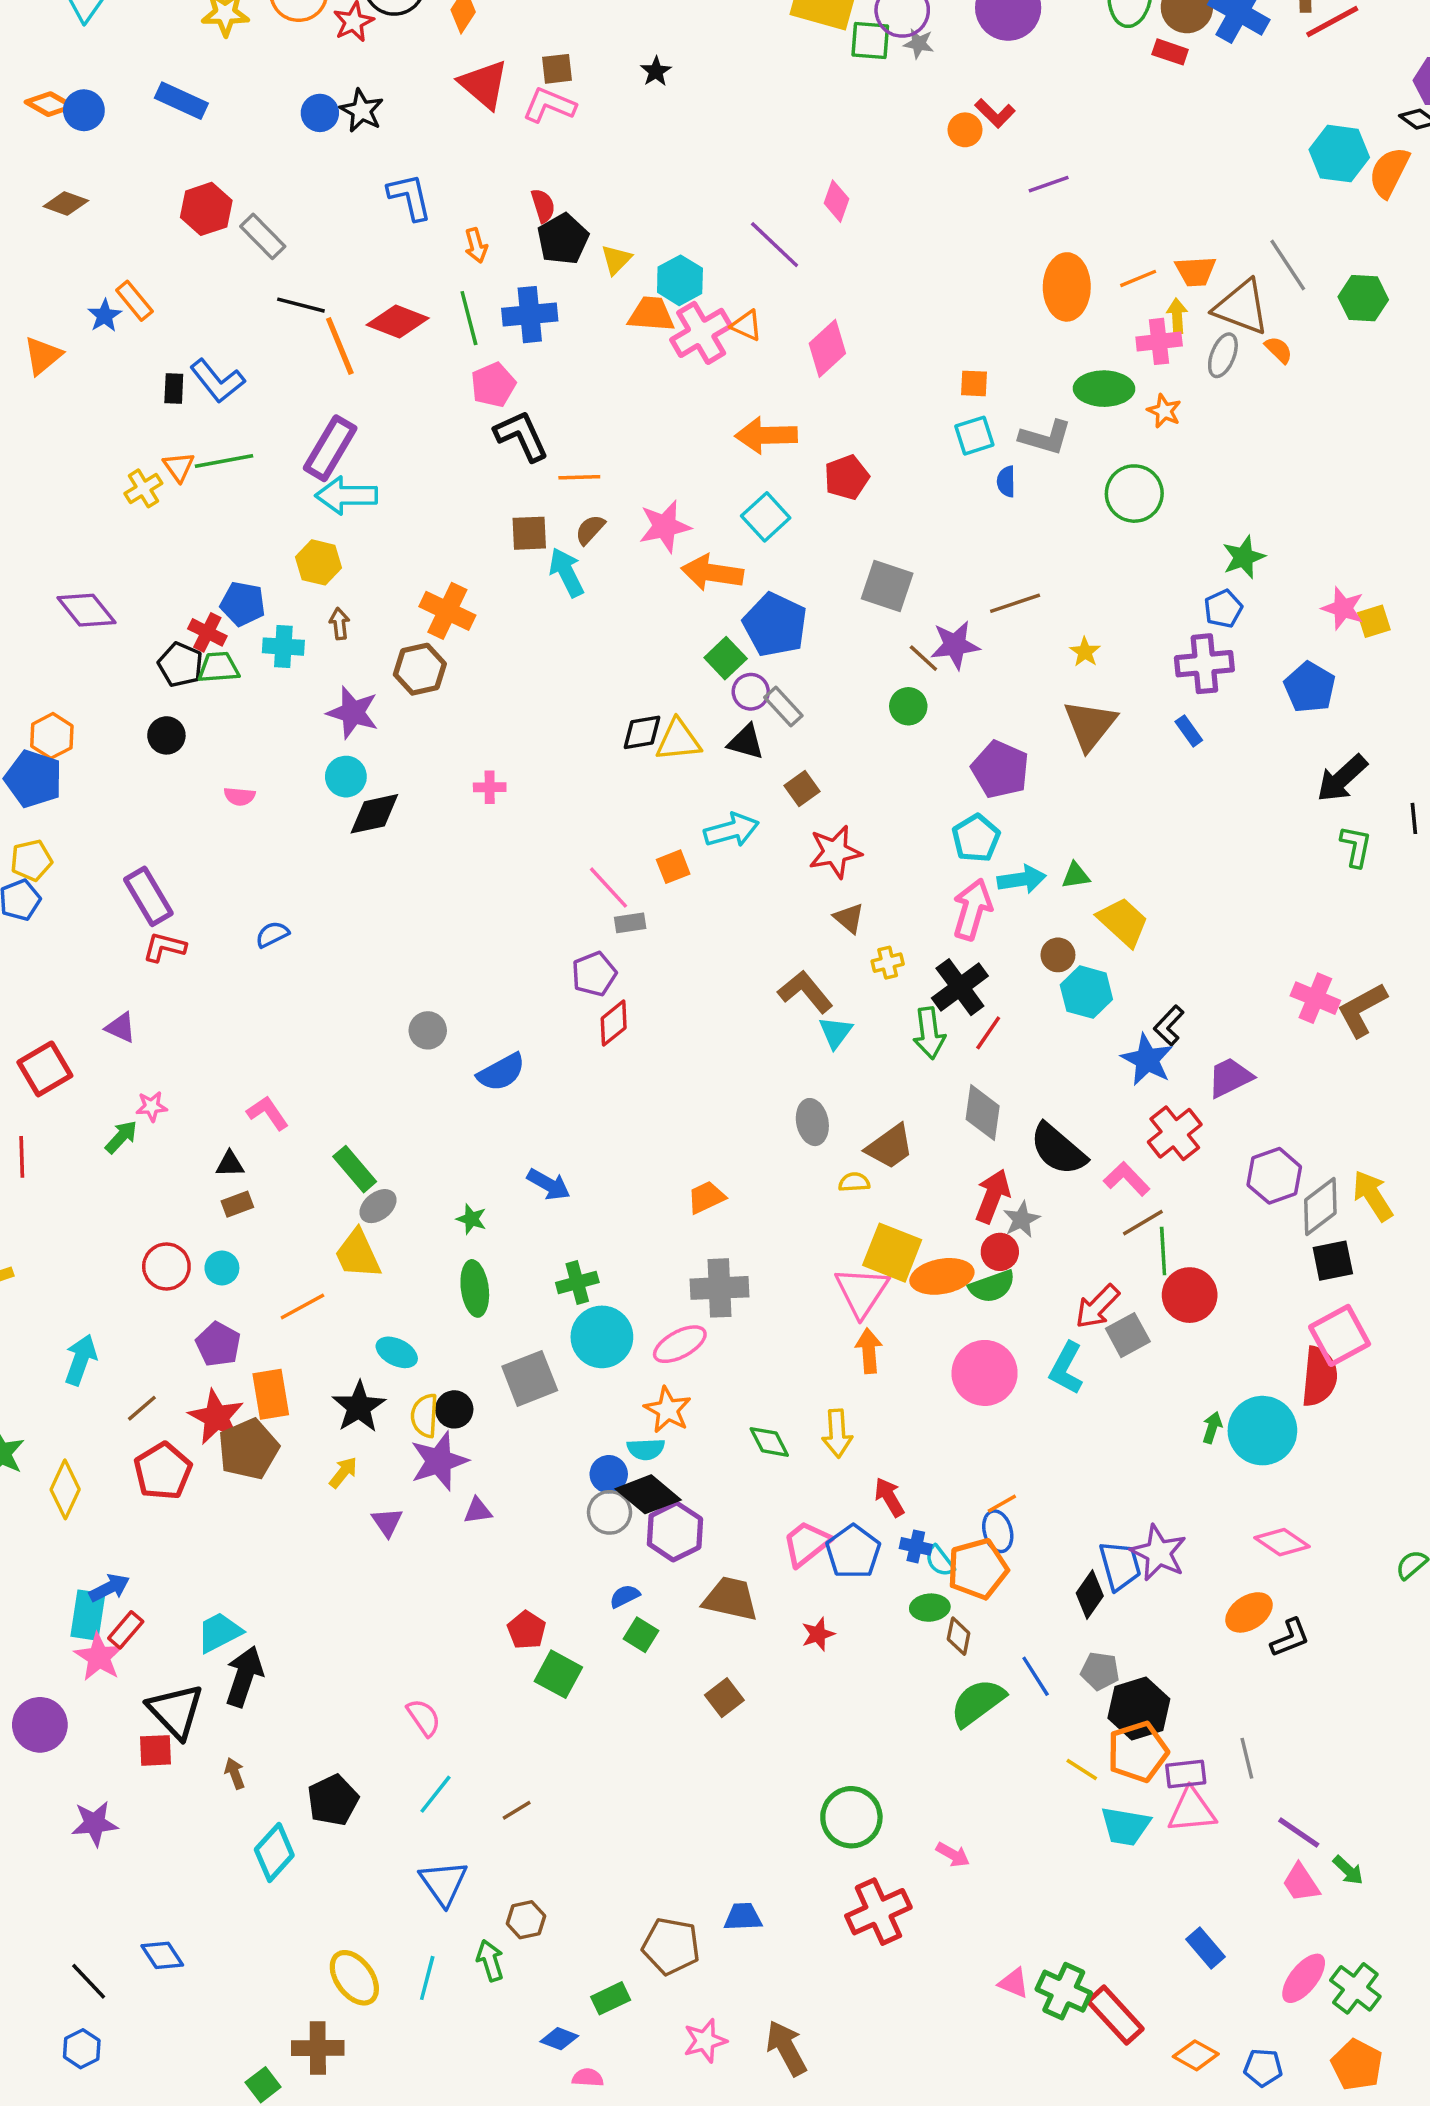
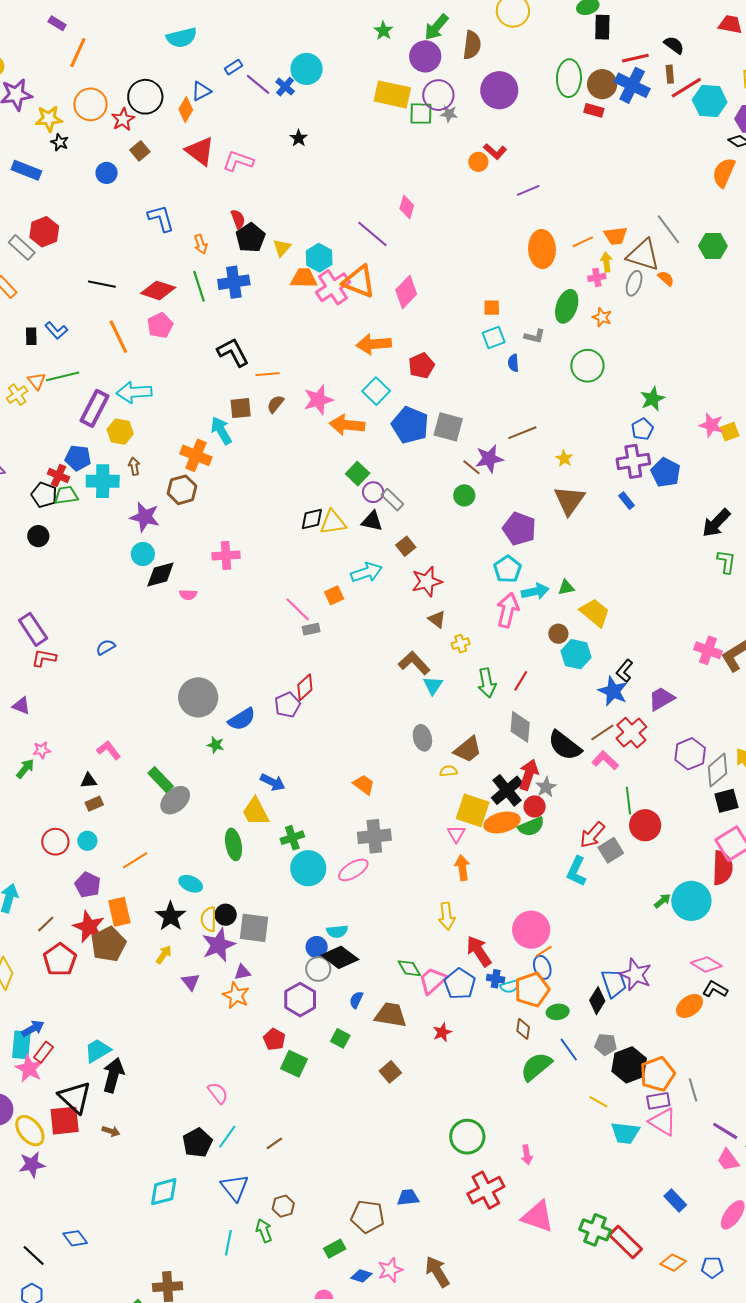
brown square: (557, 69) -> (140, 151), moved, turned -30
black star: (362, 111) -> (60, 142), moved, size x0.7
cyan hexagon: (1339, 154) -> (710, 101), moved
gray rectangle: (263, 236) -> (22, 247), moved
orange triangle: (746, 325) -> (359, 281), size x1.8
pink cross: (1159, 341) -> (597, 277), size x0.7
orange line: (340, 346) -> (118, 337), moved
blue L-shape: (217, 381) -> (56, 330), size x0.7
pink pentagon: (493, 385) -> (160, 325), moved
green ellipse: (1104, 389) -> (567, 306), turned -68
gray L-shape: (1045, 437) -> (535, 336), size x0.7
purple rectangle: (330, 448) -> (95, 408), moved
cyan arrow: (566, 572) -> (221, 431), moved
blue pentagon: (775, 625) -> (410, 425), moved
cyan cross: (283, 647) -> (103, 481), size x1.4
blue pentagon: (1310, 687) -> (666, 472), moved
pink cross: (490, 787) -> (226, 556), size x1.5
pink semicircle: (239, 796) -> (188, 595), moved
purple pentagon: (594, 974) -> (287, 705), moved
black cross: (960, 987) -> (507, 790), moved
gray circle: (428, 1030) -> (198, 697), size x1.8
orange trapezoid: (706, 1197) -> (364, 785), turned 65
gray ellipse: (378, 1206) -> (175, 800), size x1.4
green star: (471, 1219) -> (216, 745), moved
brown line: (1143, 1223) -> (602, 732), moved
yellow trapezoid: (358, 1254) -> (256, 812), moved
pink triangle: (862, 1292) -> (456, 834), size x0.6
pink circle: (985, 1373) -> (531, 930), moved
gray square: (530, 1378) -> (254, 928), moved, turned 32
orange star: (668, 1410) -> (236, 995), moved
green arrow: (1212, 1428) -> (662, 901), turned 36
green diamond: (769, 1442) -> (409, 968), moved
red arrow: (889, 1497) -> (479, 951), size x1.4
purple hexagon: (675, 1531) -> (300, 1000), moved
cyan semicircle: (940, 1561) -> (510, 986), turned -66
blue semicircle: (625, 1596) -> (356, 1000), moved, turned -36
green ellipse: (930, 1608) -> (558, 1012), moved
black L-shape: (1290, 1638) -> (715, 989), moved, turned -125
red square: (155, 1750) -> (65, 1121), size x1.5
orange pentagon: (1138, 1752) -> (658, 1074), moved
brown arrow: (235, 1773) -> (111, 1131), turned 132
black pentagon: (333, 1800) -> (197, 1143), moved
pink triangle: (1192, 1811) -> (663, 1122), turned 40
cyan diamond: (274, 1852) -> (164, 1192), moved, turned 36
pink arrow: (953, 1855) -> (527, 1155), turned 54
yellow ellipse: (354, 1978) -> (30, 1131), moved
pink triangle: (1014, 1983) -> (538, 1217), moved, size x1.8
blue diamond: (559, 2039) -> (361, 1276), moved

